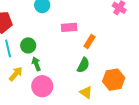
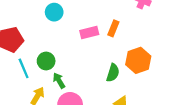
orange rectangle: (89, 41) -> (113, 28), moved
orange hexagon: (114, 80) -> (138, 60), moved

